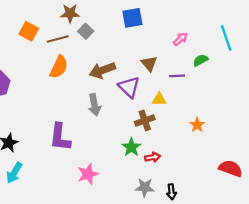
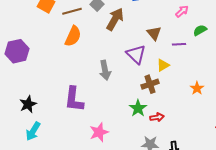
brown arrow: (102, 70) -> (115, 19), moved, turned 140
yellow triangle: (159, 99) -> (163, 65), turned -32

